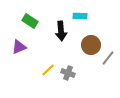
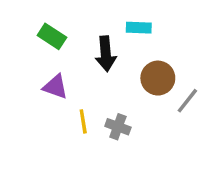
purple triangle: (19, 47) -> (55, 87), moved, turned 42
yellow line: (48, 70) -> (83, 121), turned -56

